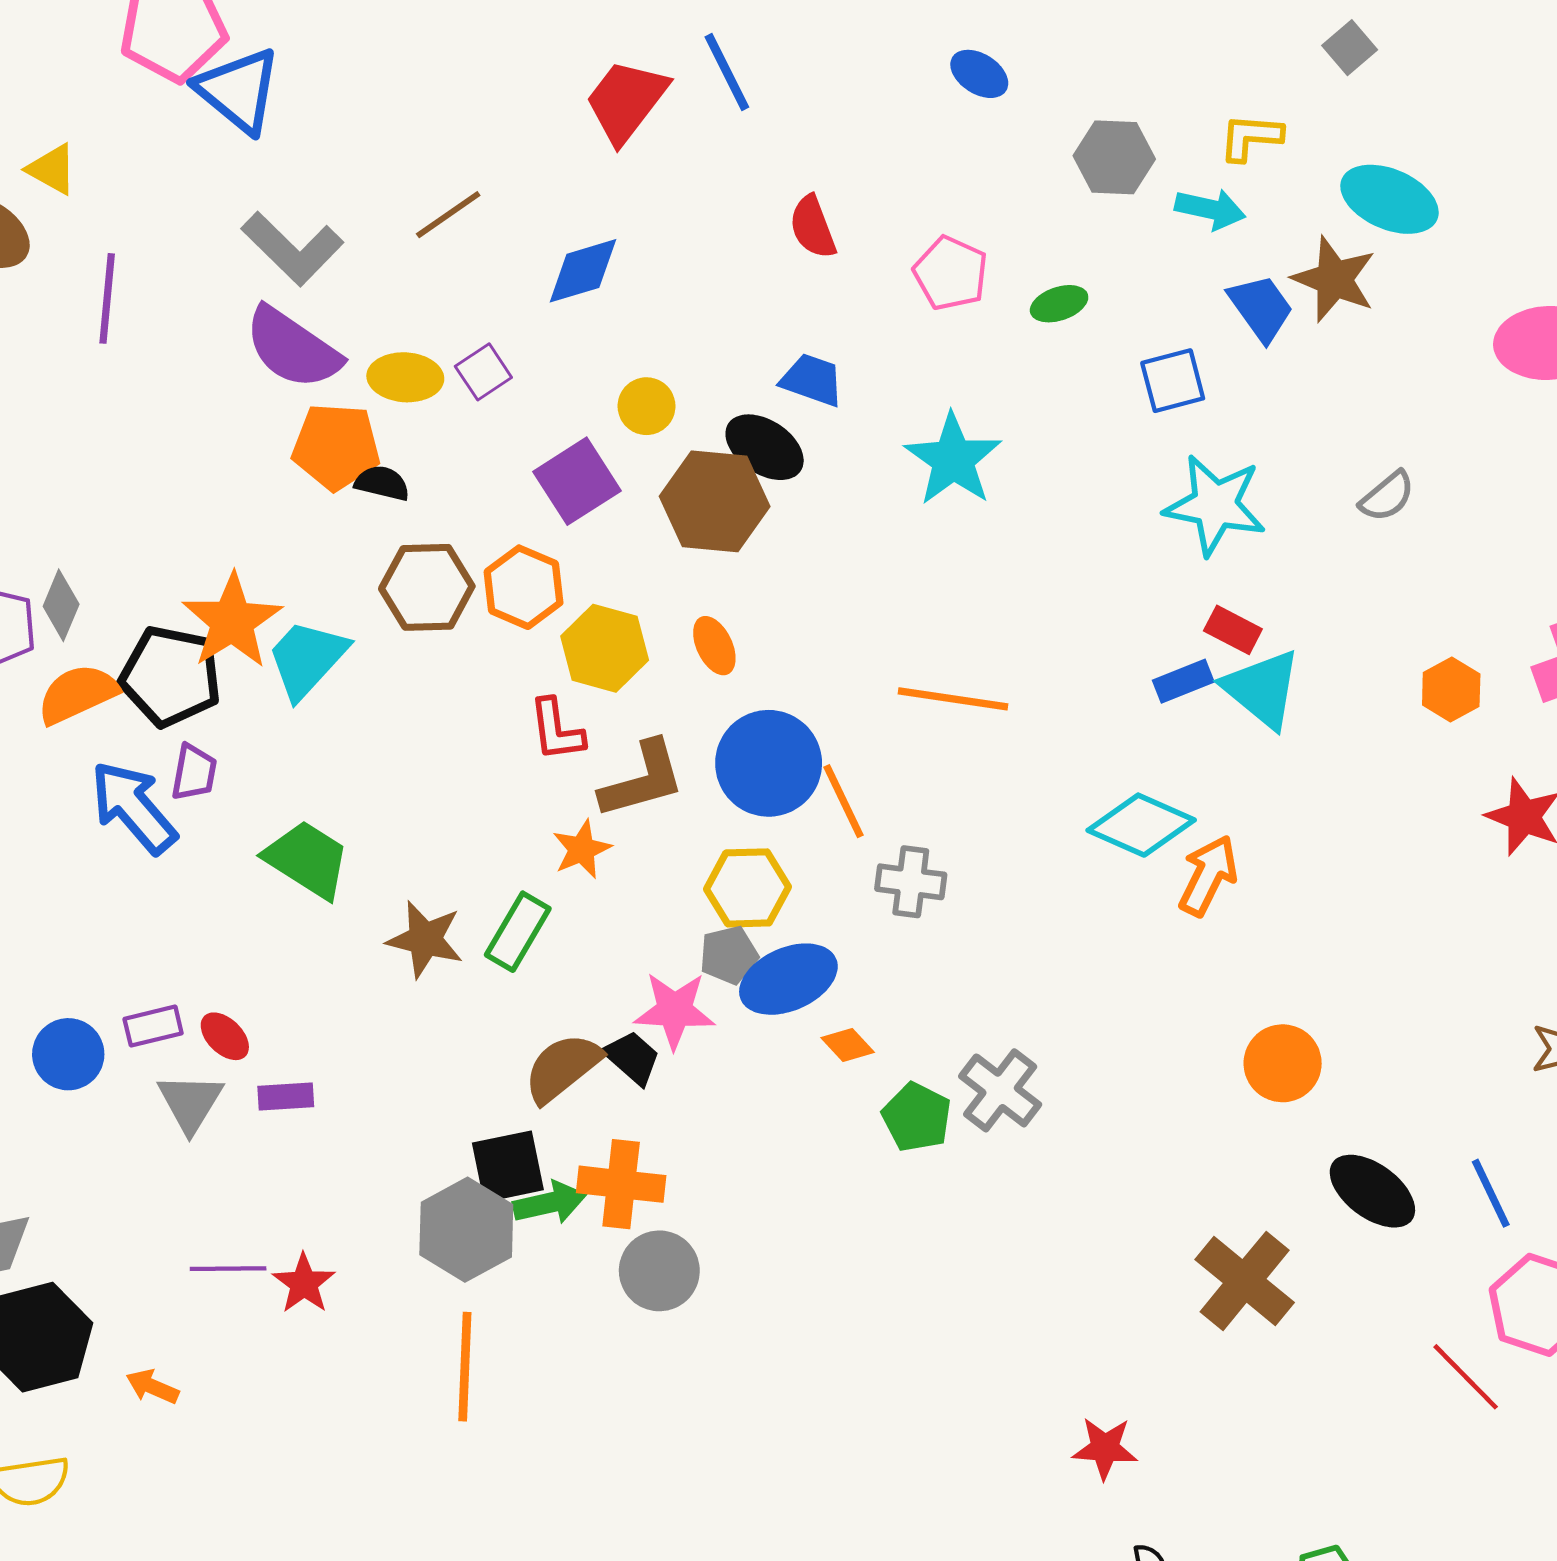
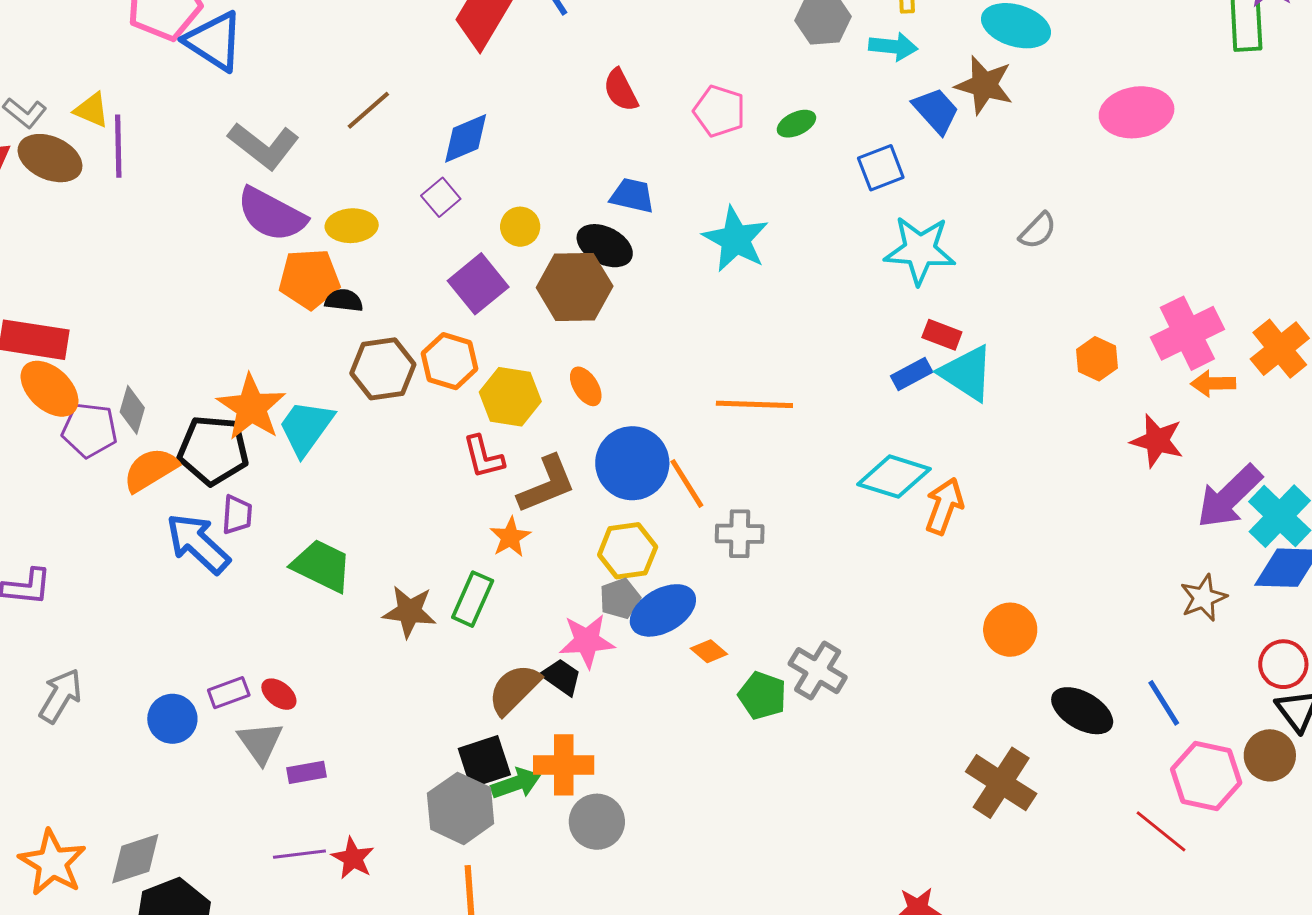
purple line: (107, 298) -> (118, 146), moved
purple square: (483, 372) -> (441, 197), moved
purple rectangle: (286, 1097) -> (307, 772), moved

